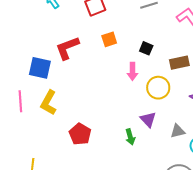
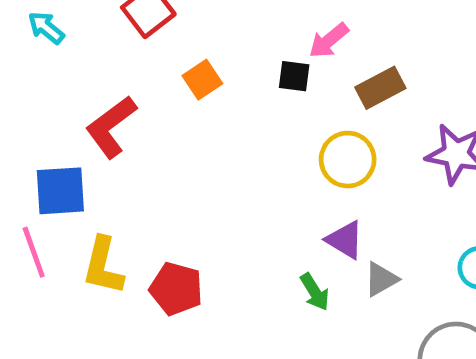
pink arrow: (132, 71) -> (329, 41), moved, turned 66
pink line: (20, 101) -> (34, 252), moved
gray triangle: (178, 131) -> (381, 279), moved
red pentagon: (80, 134) -> (176, 289), moved

